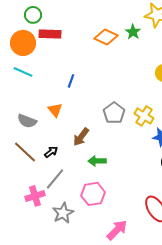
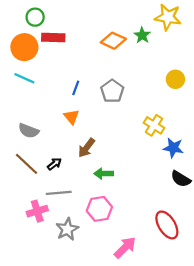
orange triangle: (55, 110) -> (72, 117), moved
gray pentagon: (114, 113) -> (112, 91), moved
gray line: (55, 179) -> (59, 193), turned 45

